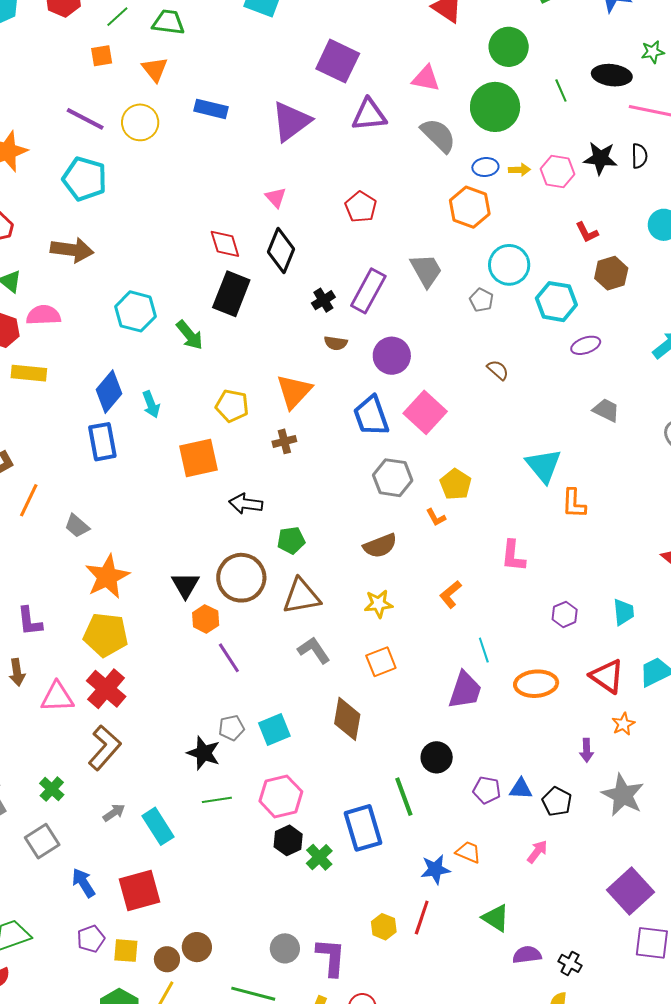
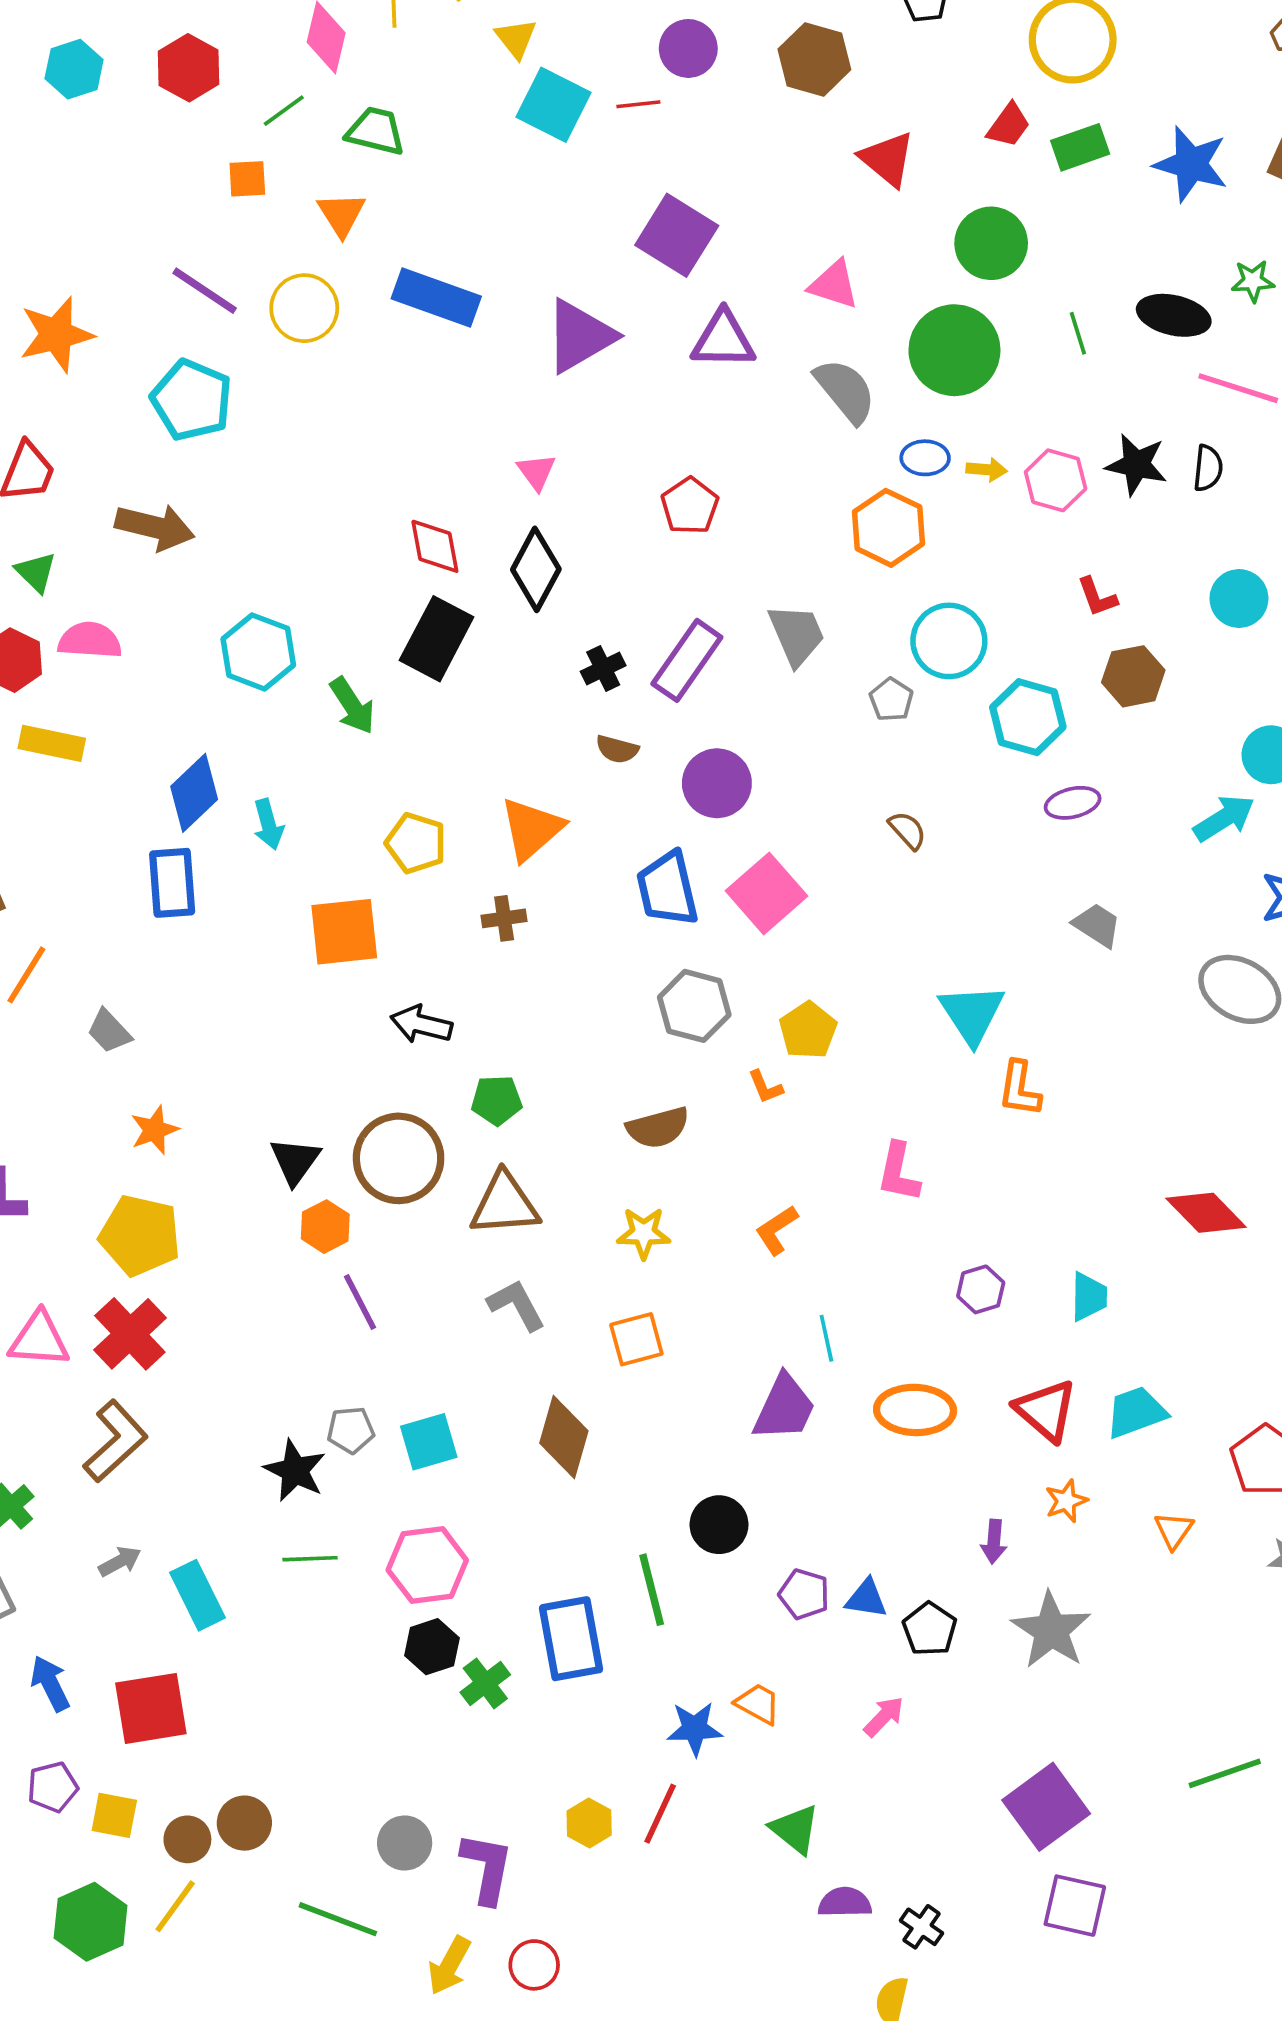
blue rectangle: (211, 109) -> (436, 298), size x1.4
orange star: (107, 577) -> (154, 1130), size x0.6

